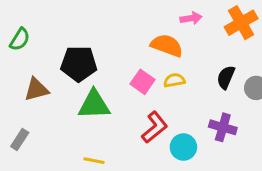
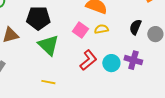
green triangle: (94, 105) -> (48, 45), turned 45
cyan circle: (183, 147) -> (111, 63), moved

